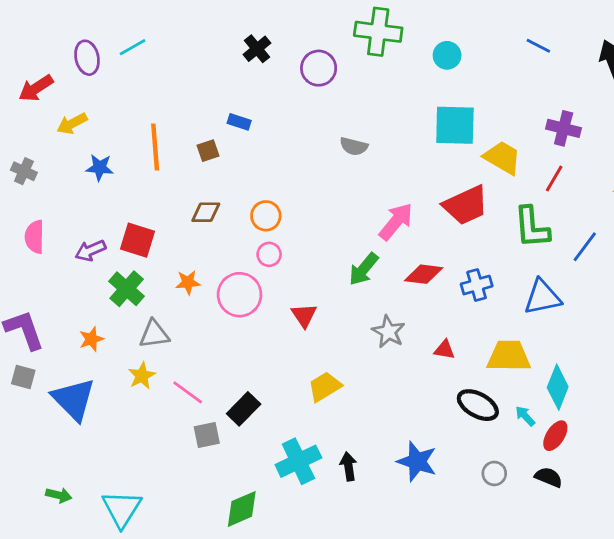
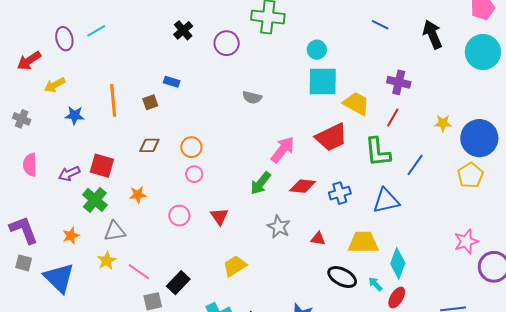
cyan circle: (447, 55) -> (317, 50), moved
pink circle: (240, 295) -> (179, 216), moved, size x0.7

